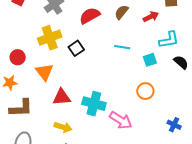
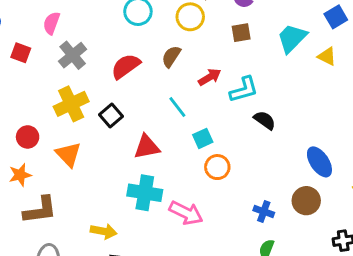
red arrow: (151, 17) -> (210, 77), moved
cyan line: (122, 47) -> (177, 107), turned 49
cyan square: (150, 60) -> (203, 138), moved
red triangle: (62, 97) -> (147, 147), moved

